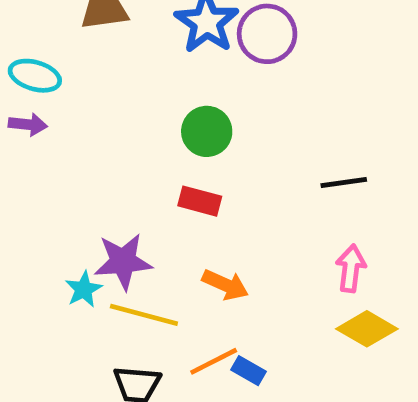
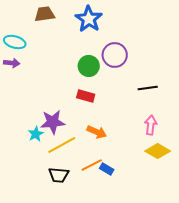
purple circle: (267, 34) -> (115, 55), moved
yellow line: (144, 315) -> (62, 145), turned -44

